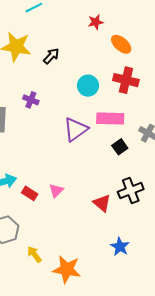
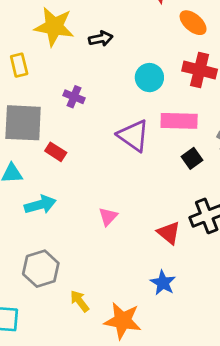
black arrow: (51, 56) -> (101, 39), turned 36
purple triangle: (76, 129) -> (133, 136), turned -48
red rectangle: (30, 193) -> (56, 152), moved
blue star: (120, 247) -> (163, 283), moved

